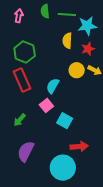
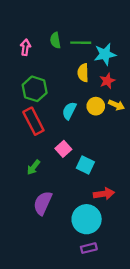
cyan semicircle: (53, 86) -> (69, 111), moved

